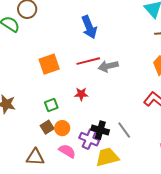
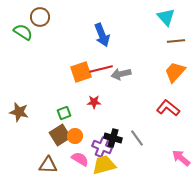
orange square: (49, 64) -> (81, 72), moved
brown square: (47, 127) -> (60, 135), size x1.5
yellow trapezoid: (107, 157) -> (104, 165), moved

